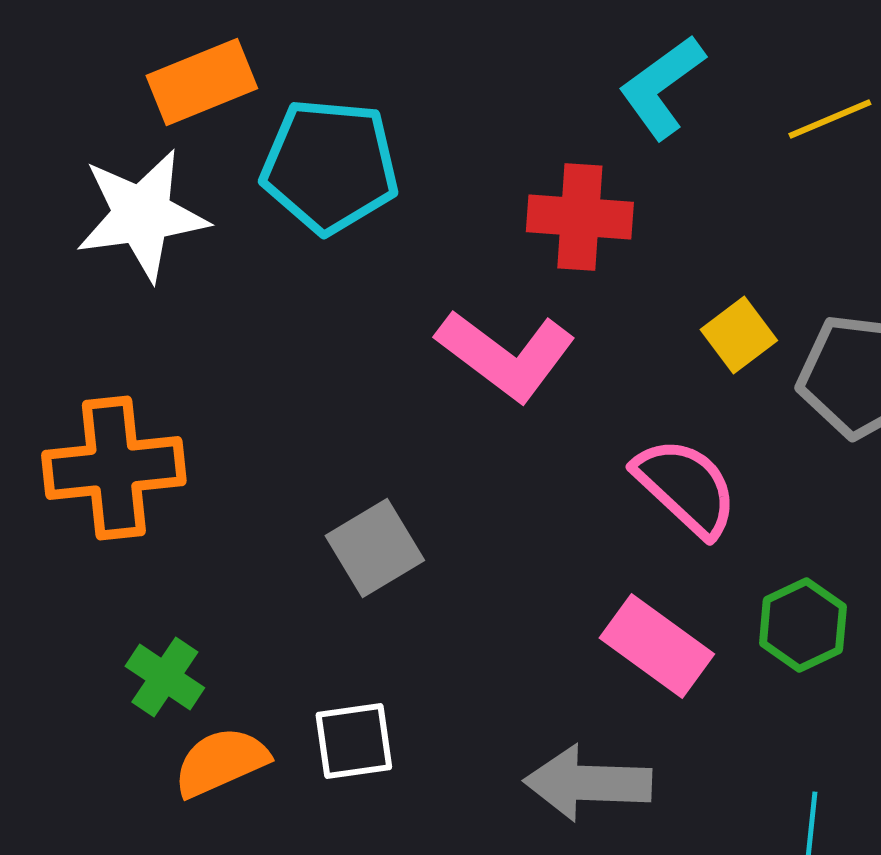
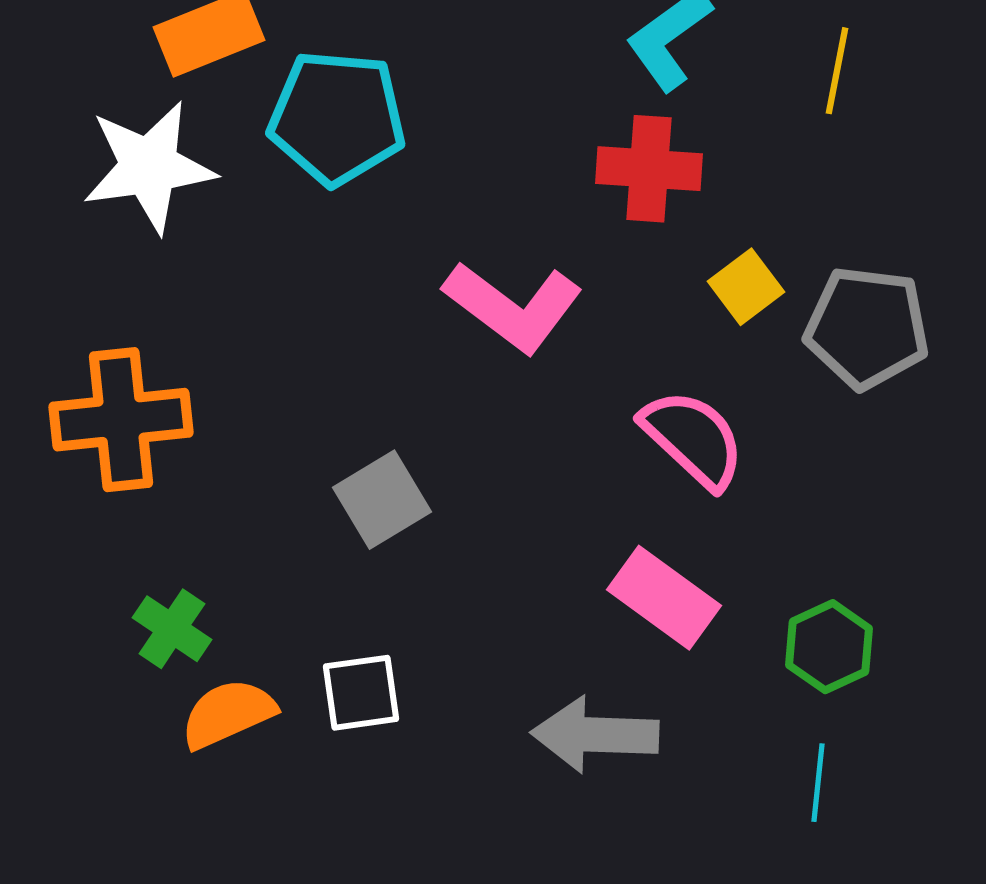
yellow line: (830, 119) -> (837, 71), turned -56
red cross: (580, 217) -> (649, 169), moved
green hexagon: (803, 625) -> (829, 647), moved

